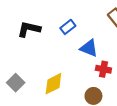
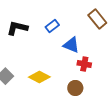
yellow diamond: (53, 84) -> (39, 77), turned 55

